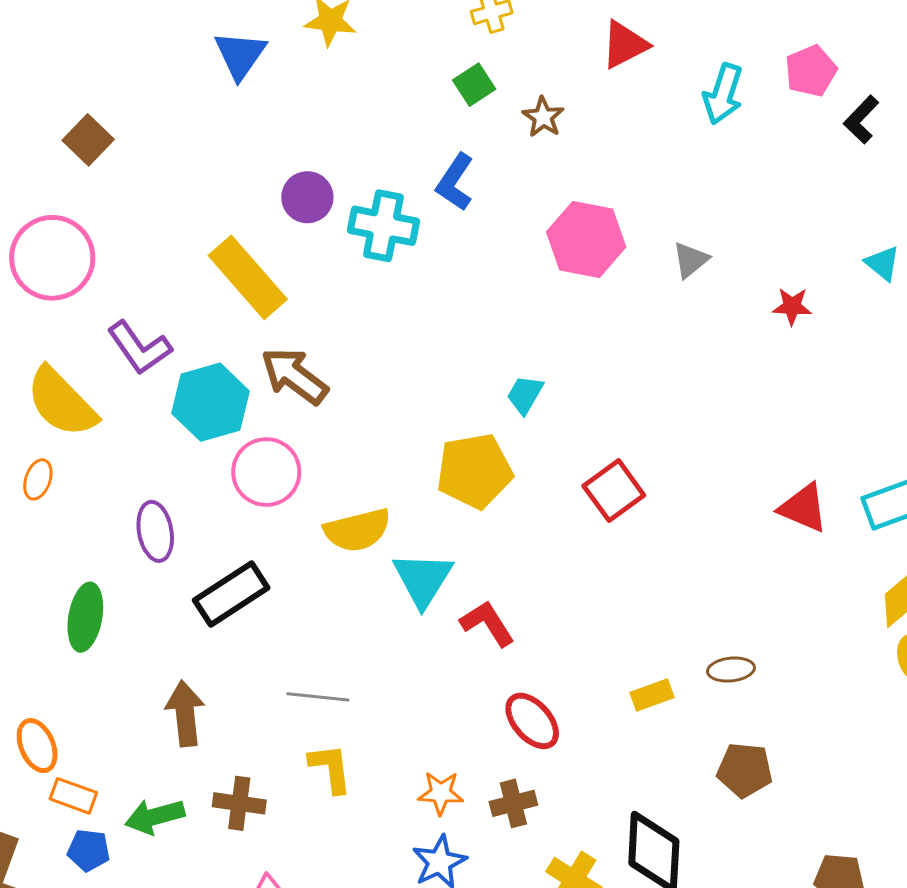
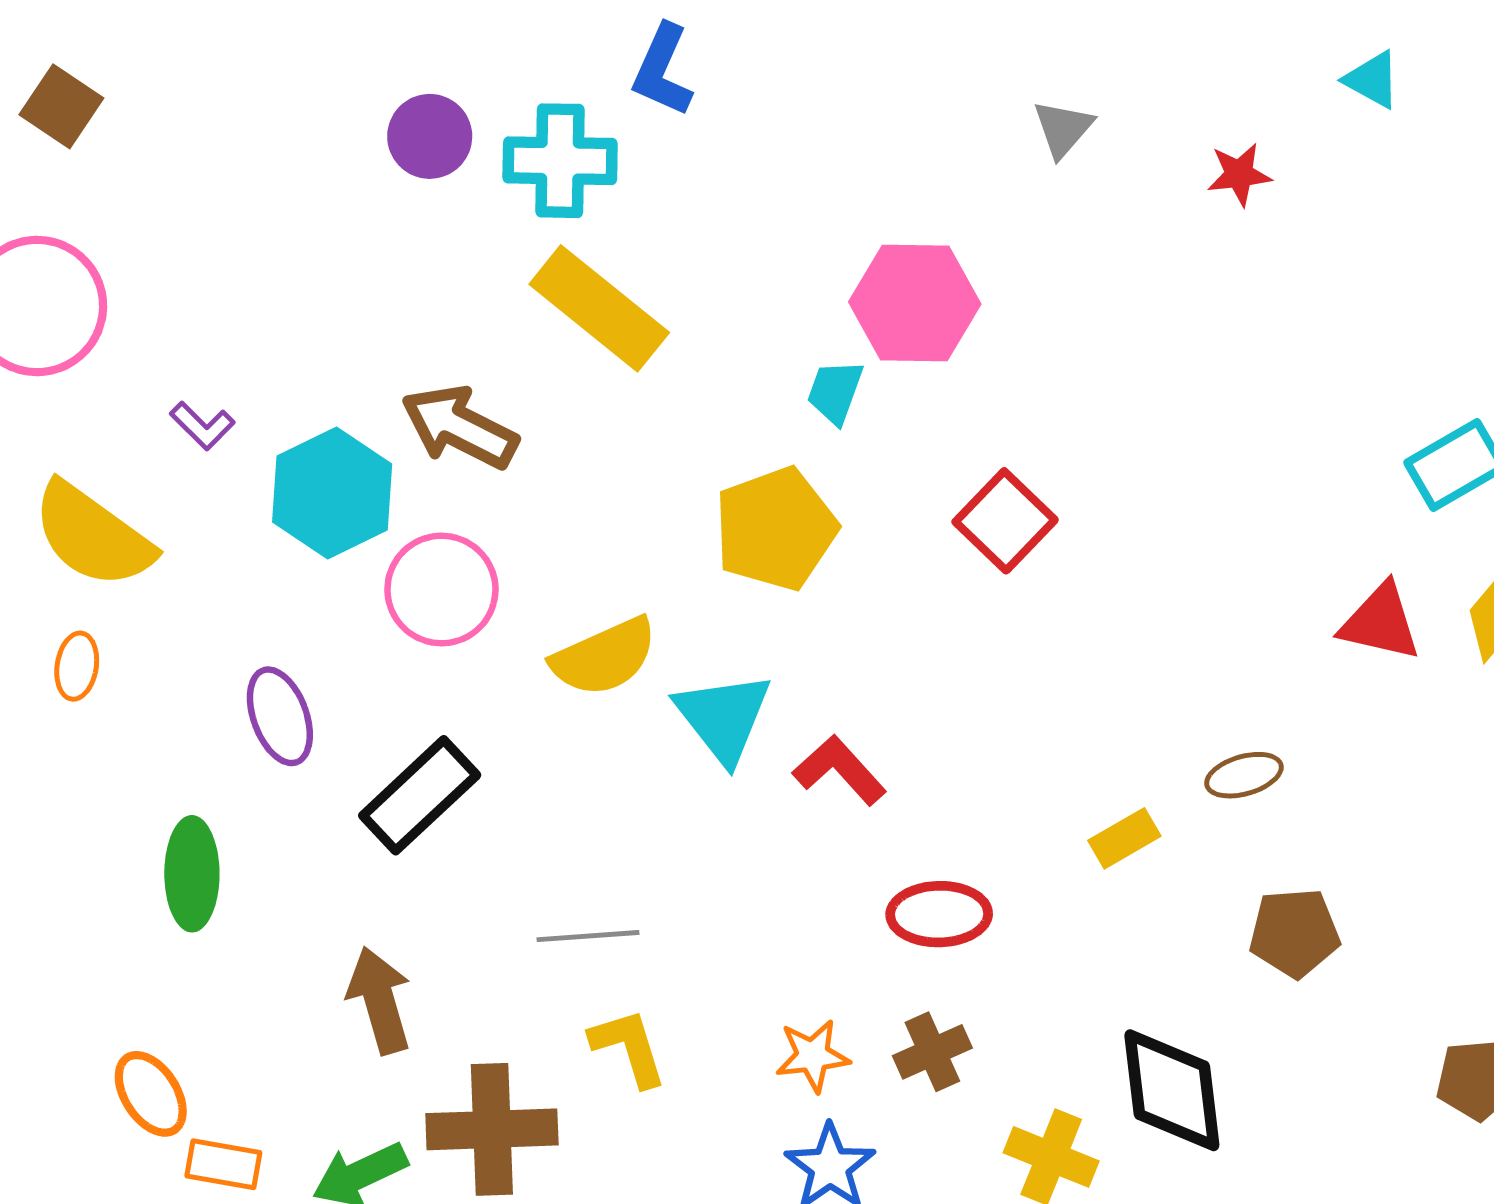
pink hexagon: (586, 239) -> (915, 303), moved
yellow rectangle: (248, 277) -> (599, 308), moved
purple L-shape: (139, 348) -> (202, 426), size x0.6
red triangle: (803, 508) -> (1380, 622), moved
red ellipse: (532, 721) -> (939, 914), turned -40
brown cross: (239, 803) -> (492, 1129), size x1.5

